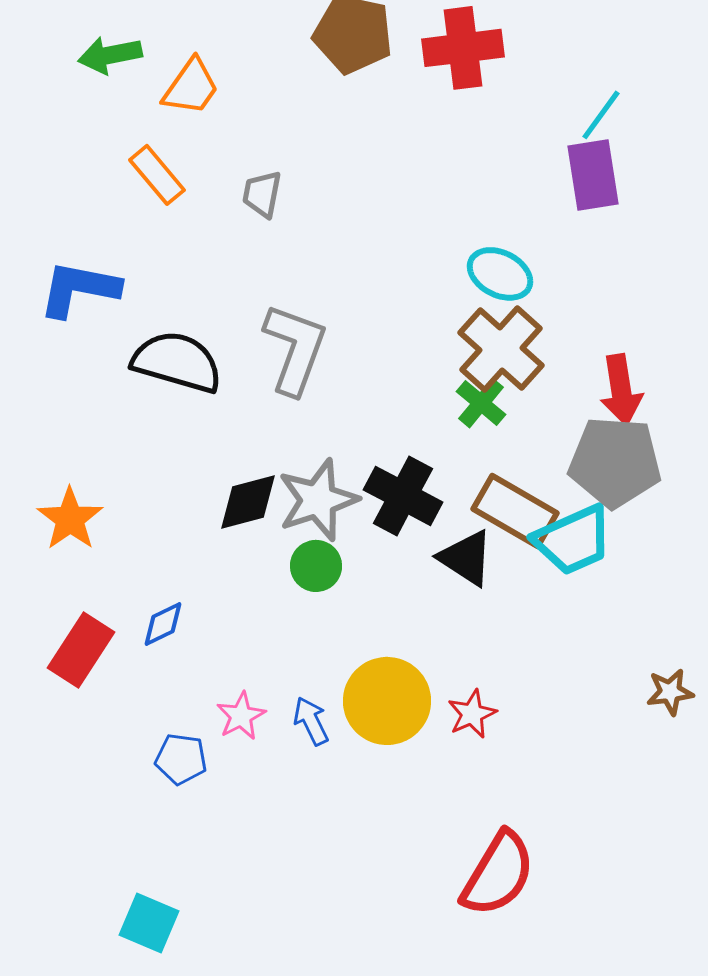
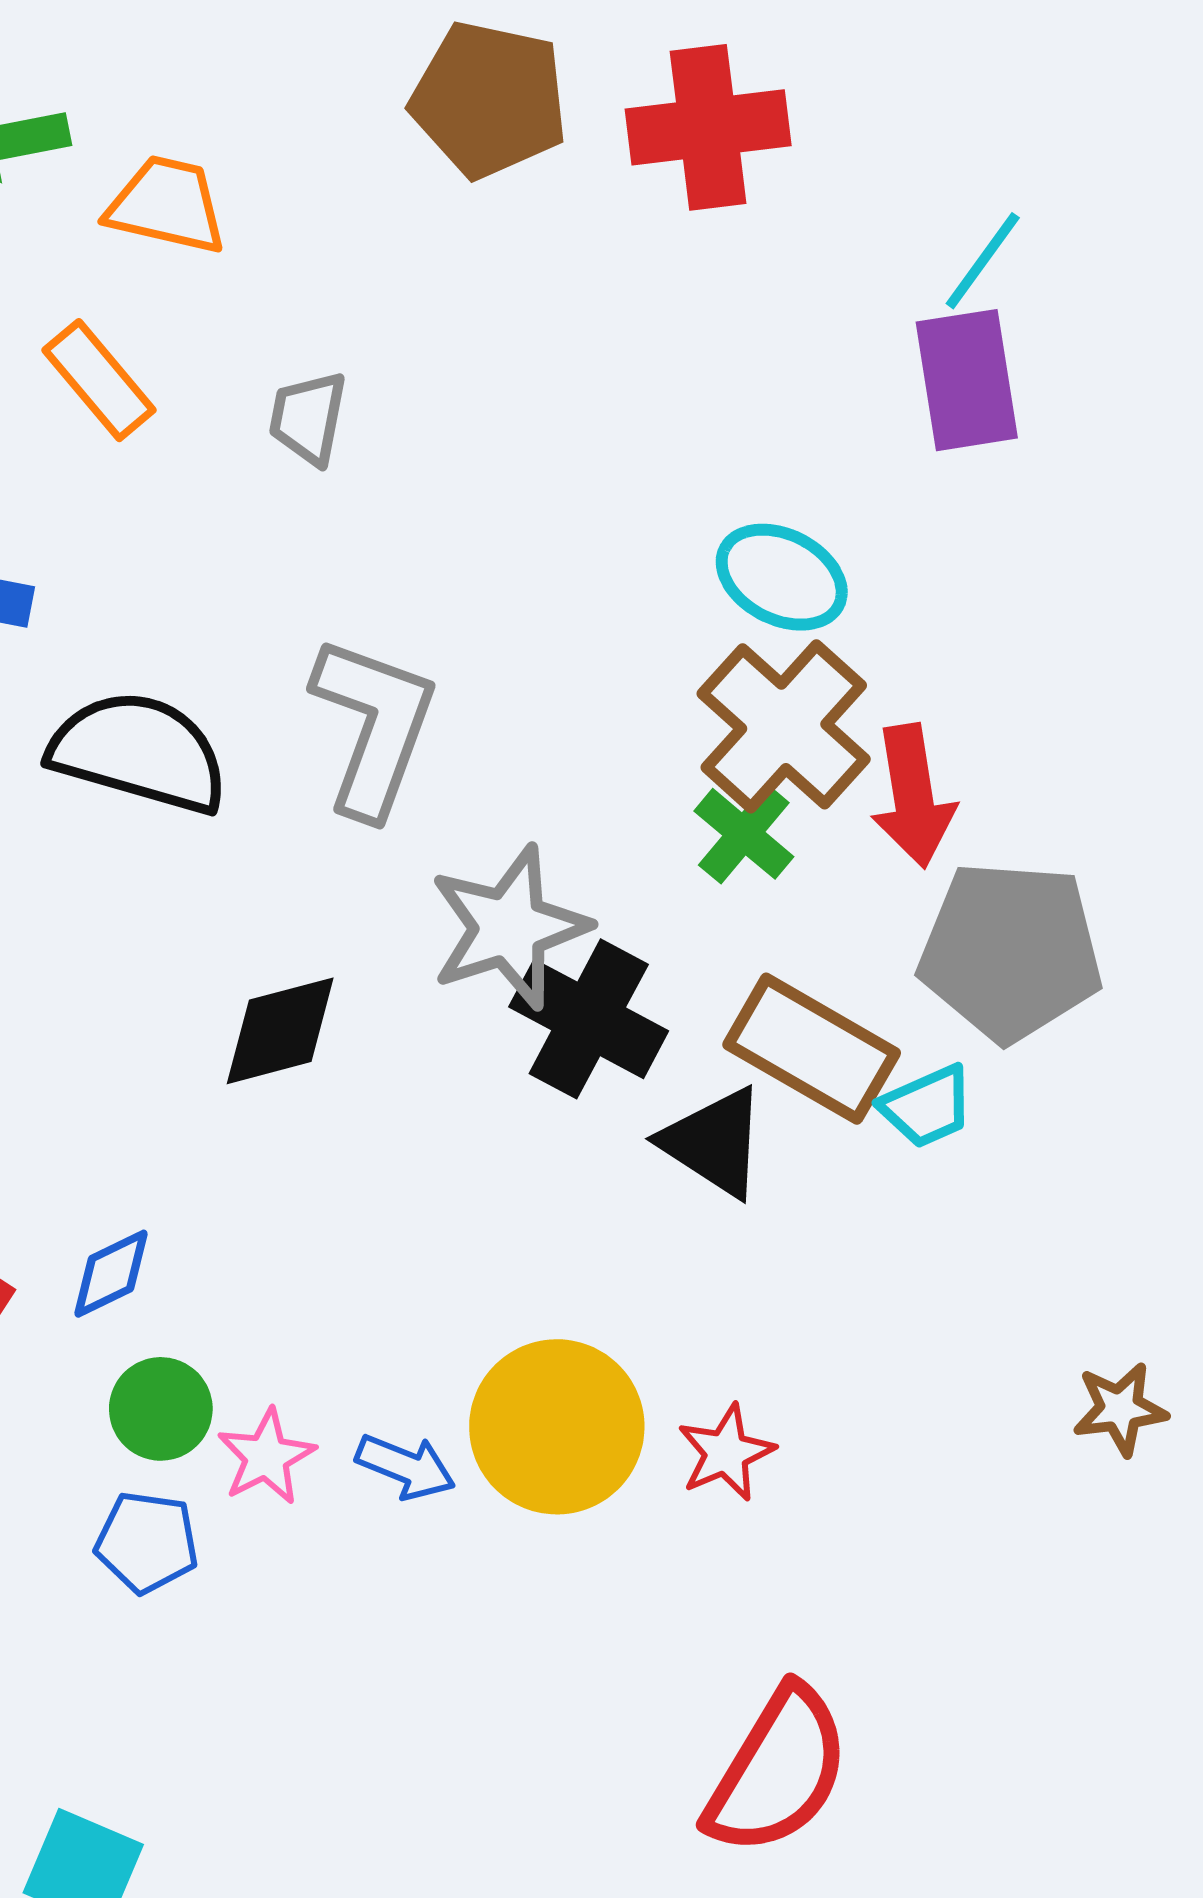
orange trapezoid: (191, 87) -> (167, 205), turned -112
red arrow: (621, 390) -> (913, 796), moved
gray star: (318, 500) -> (509, 927), moved
cyan trapezoid: (573, 540) -> (927, 1106), size x0.6
green circle: (316, 566) -> (161, 1409), moved
blue arrow: (311, 721) -> (406, 1467), turned 138

